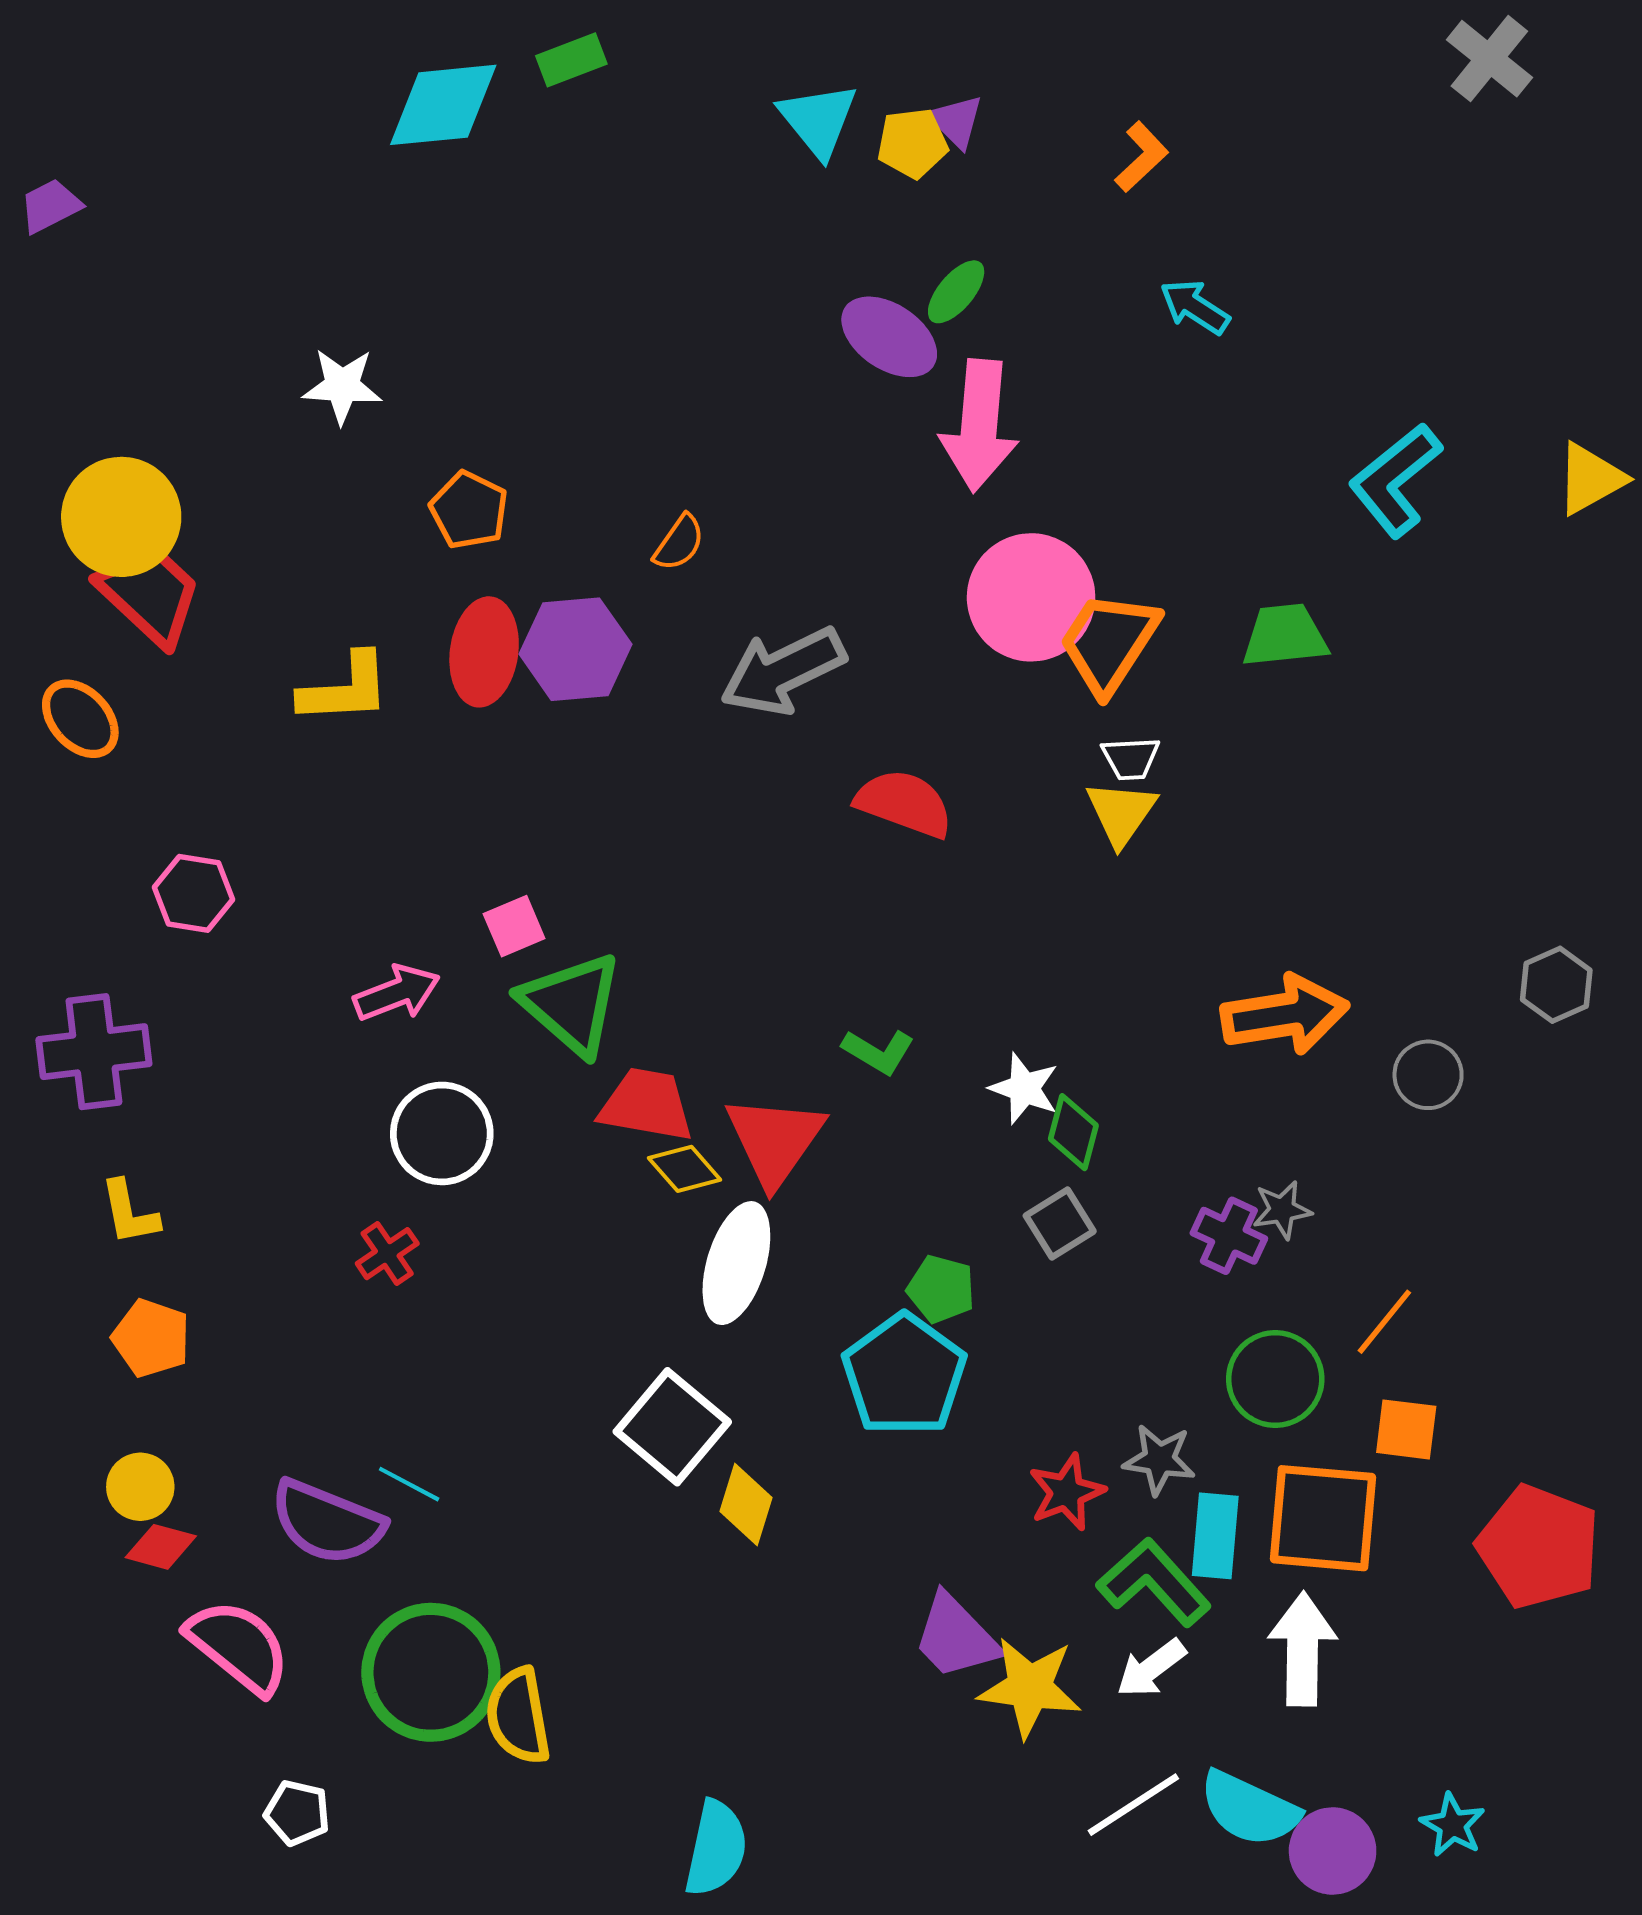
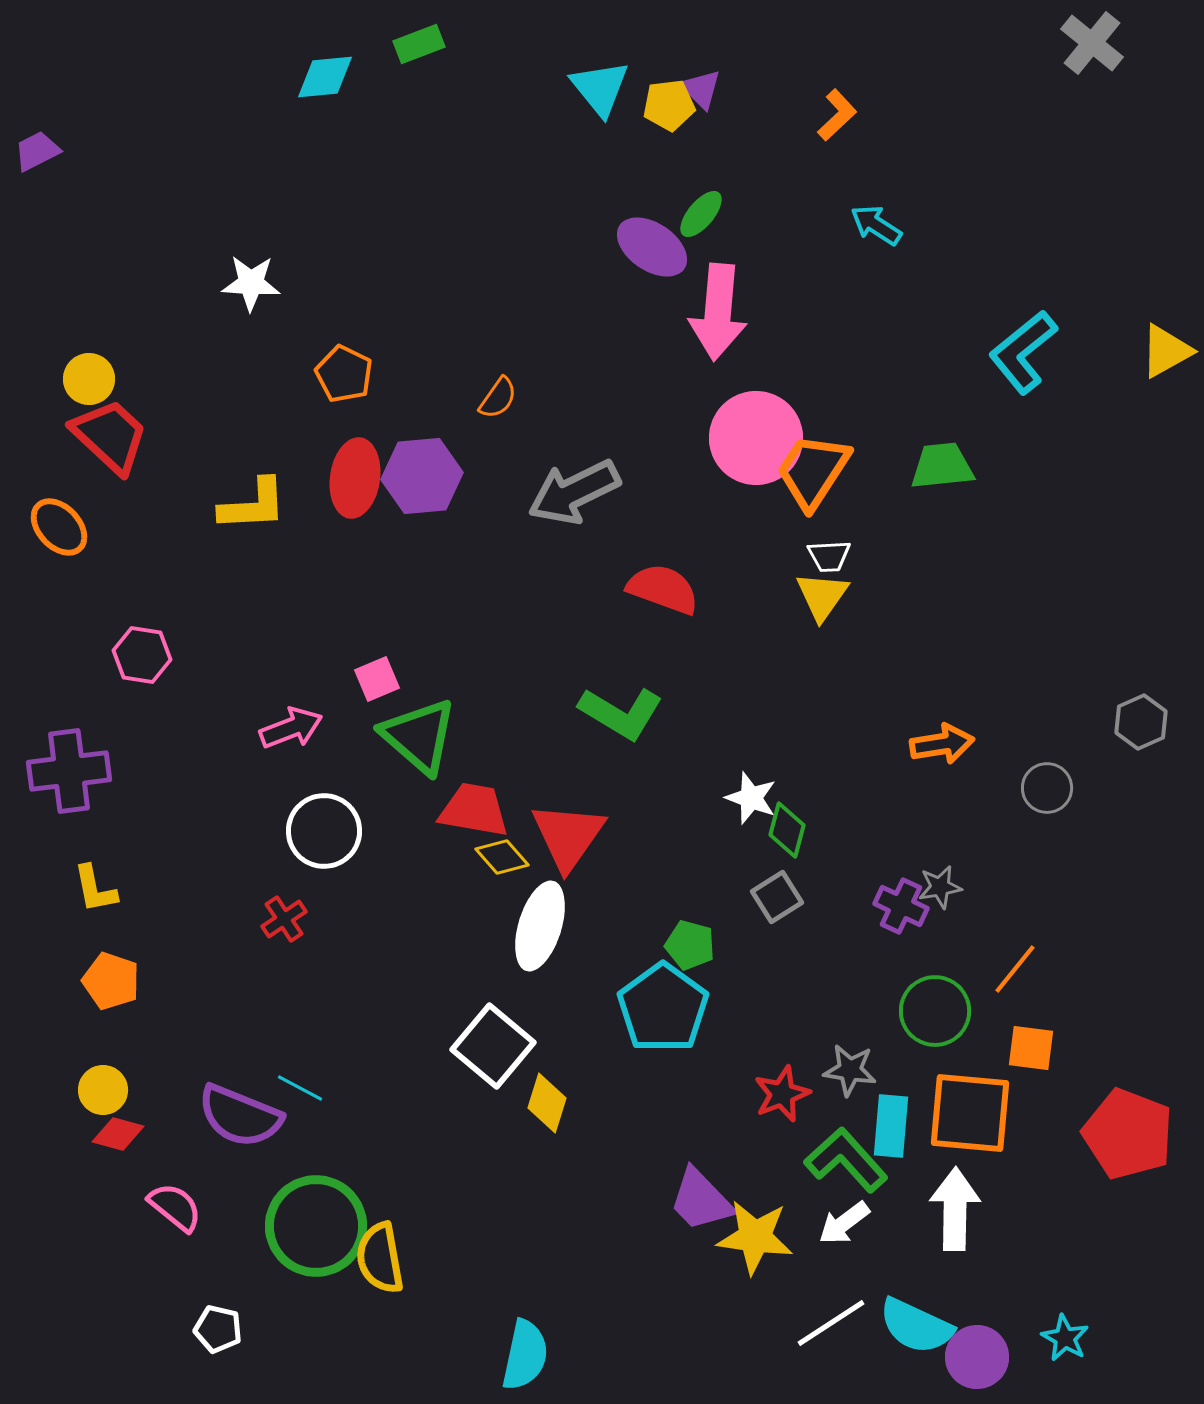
cyan diamond: (443, 105) -> (325, 77), size x0.7
yellow circle: (121, 517) -> (89, 379), size x0.6
orange arrow: (1285, 1015) -> (942, 744), size x0.7
green L-shape: (878, 1052) -> (621, 713), moved, size x1.6
pink semicircle: (239, 1646) -> (175, 1207), size x0.7

